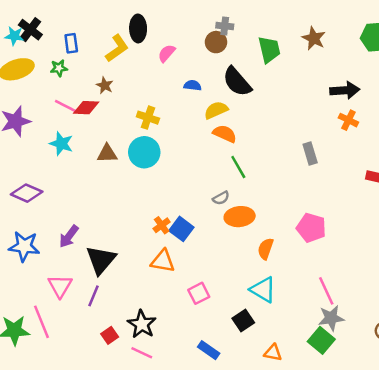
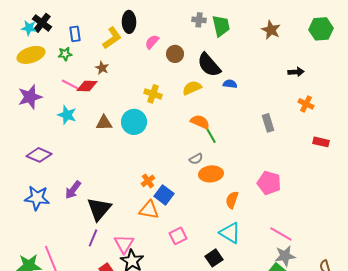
brown circle: (216, 42) -> (175, 54), moved
green trapezoid: (269, 50) -> (221, 26), moved
blue semicircle: (193, 85) -> (230, 84), moved
black arrow: (345, 90) -> (296, 72), size x0.7
yellow cross: (148, 118) -> (153, 94), moved
orange cross: (348, 120) -> (306, 104), moved
orange semicircle: (225, 134) -> (200, 122), moved
blue square: (181, 229) -> (164, 195), moved
pink triangle: (60, 286) -> (124, 244), moved
pink line: (326, 291) -> (281, 234), turned -35

